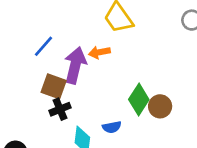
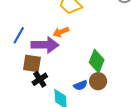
purple arrow: (75, 65) -> (45, 45), turned 88
brown circle: (160, 106) -> (98, 81), moved

